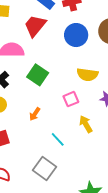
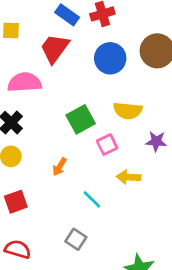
green square: (38, 75) -> (81, 119), moved, turned 30
yellow arrow: (86, 124) -> (129, 177), turned -54
gray square: (44, 169) -> (76, 239), size x0.7

